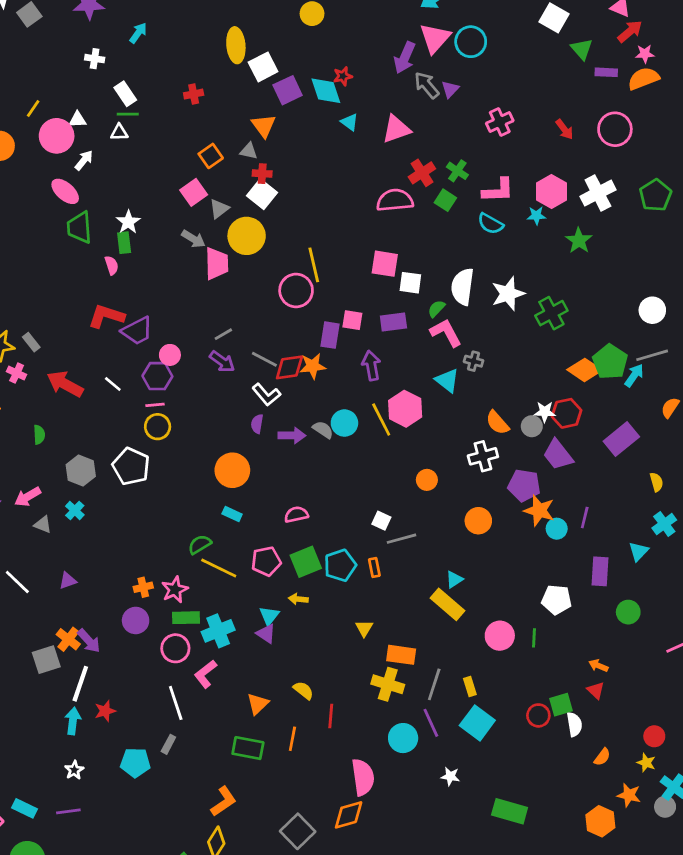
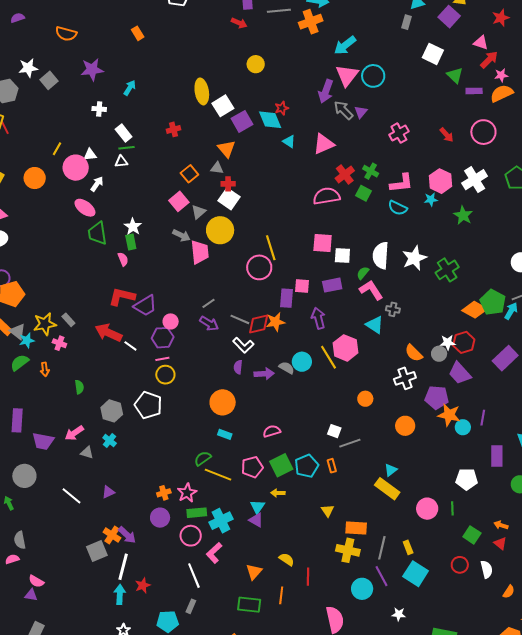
red arrow: (65, 384) -> (108, 333), moved
green square: (561, 705) -> (472, 535), moved, turned -36

